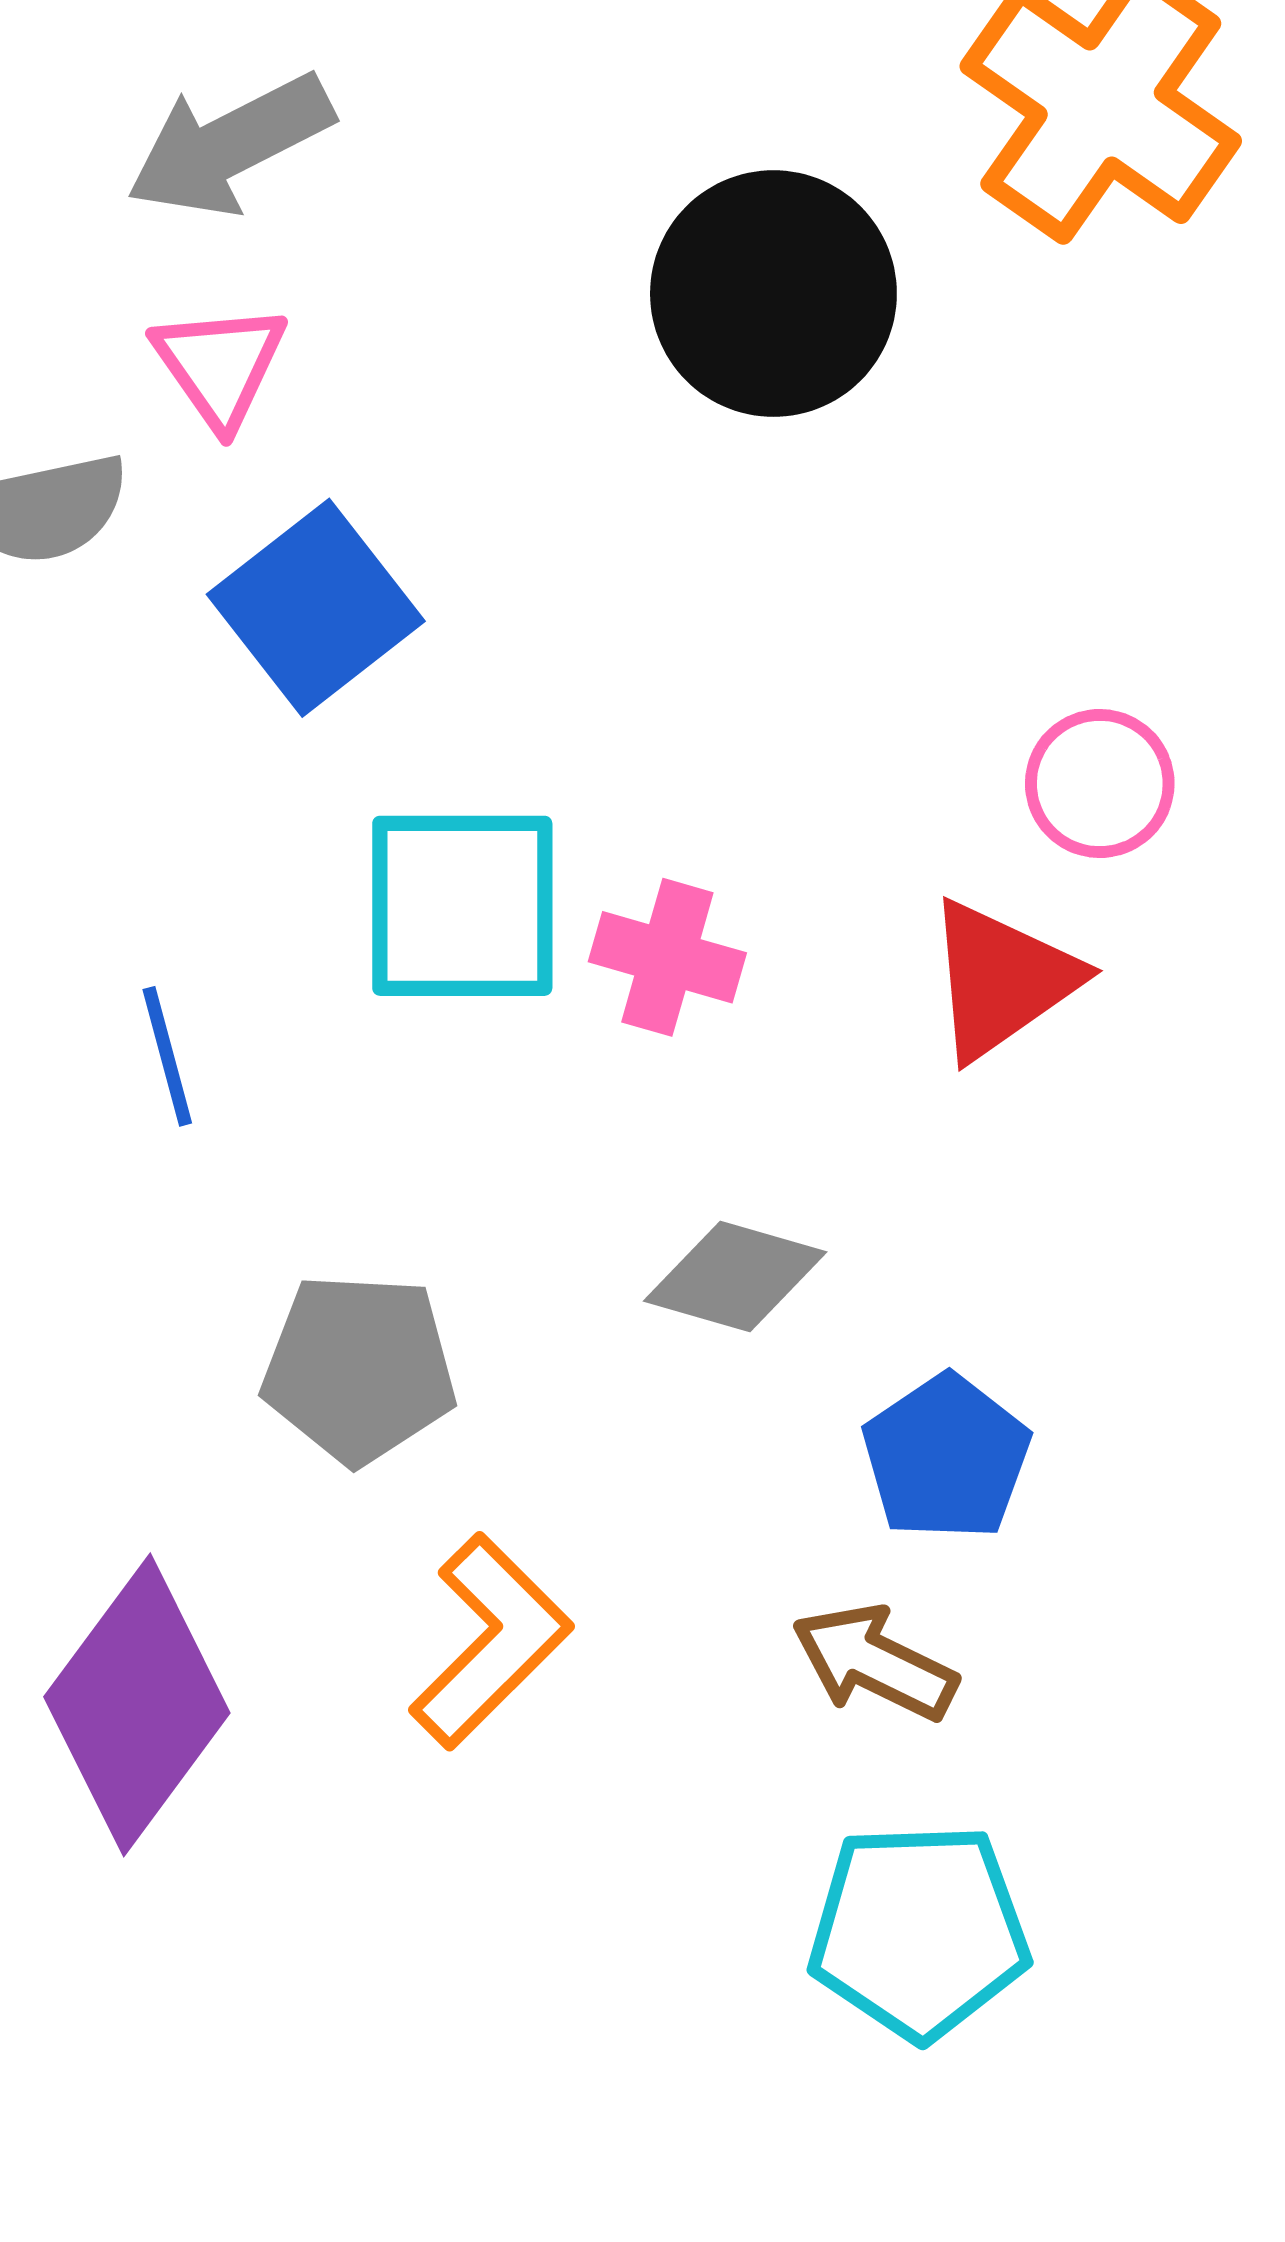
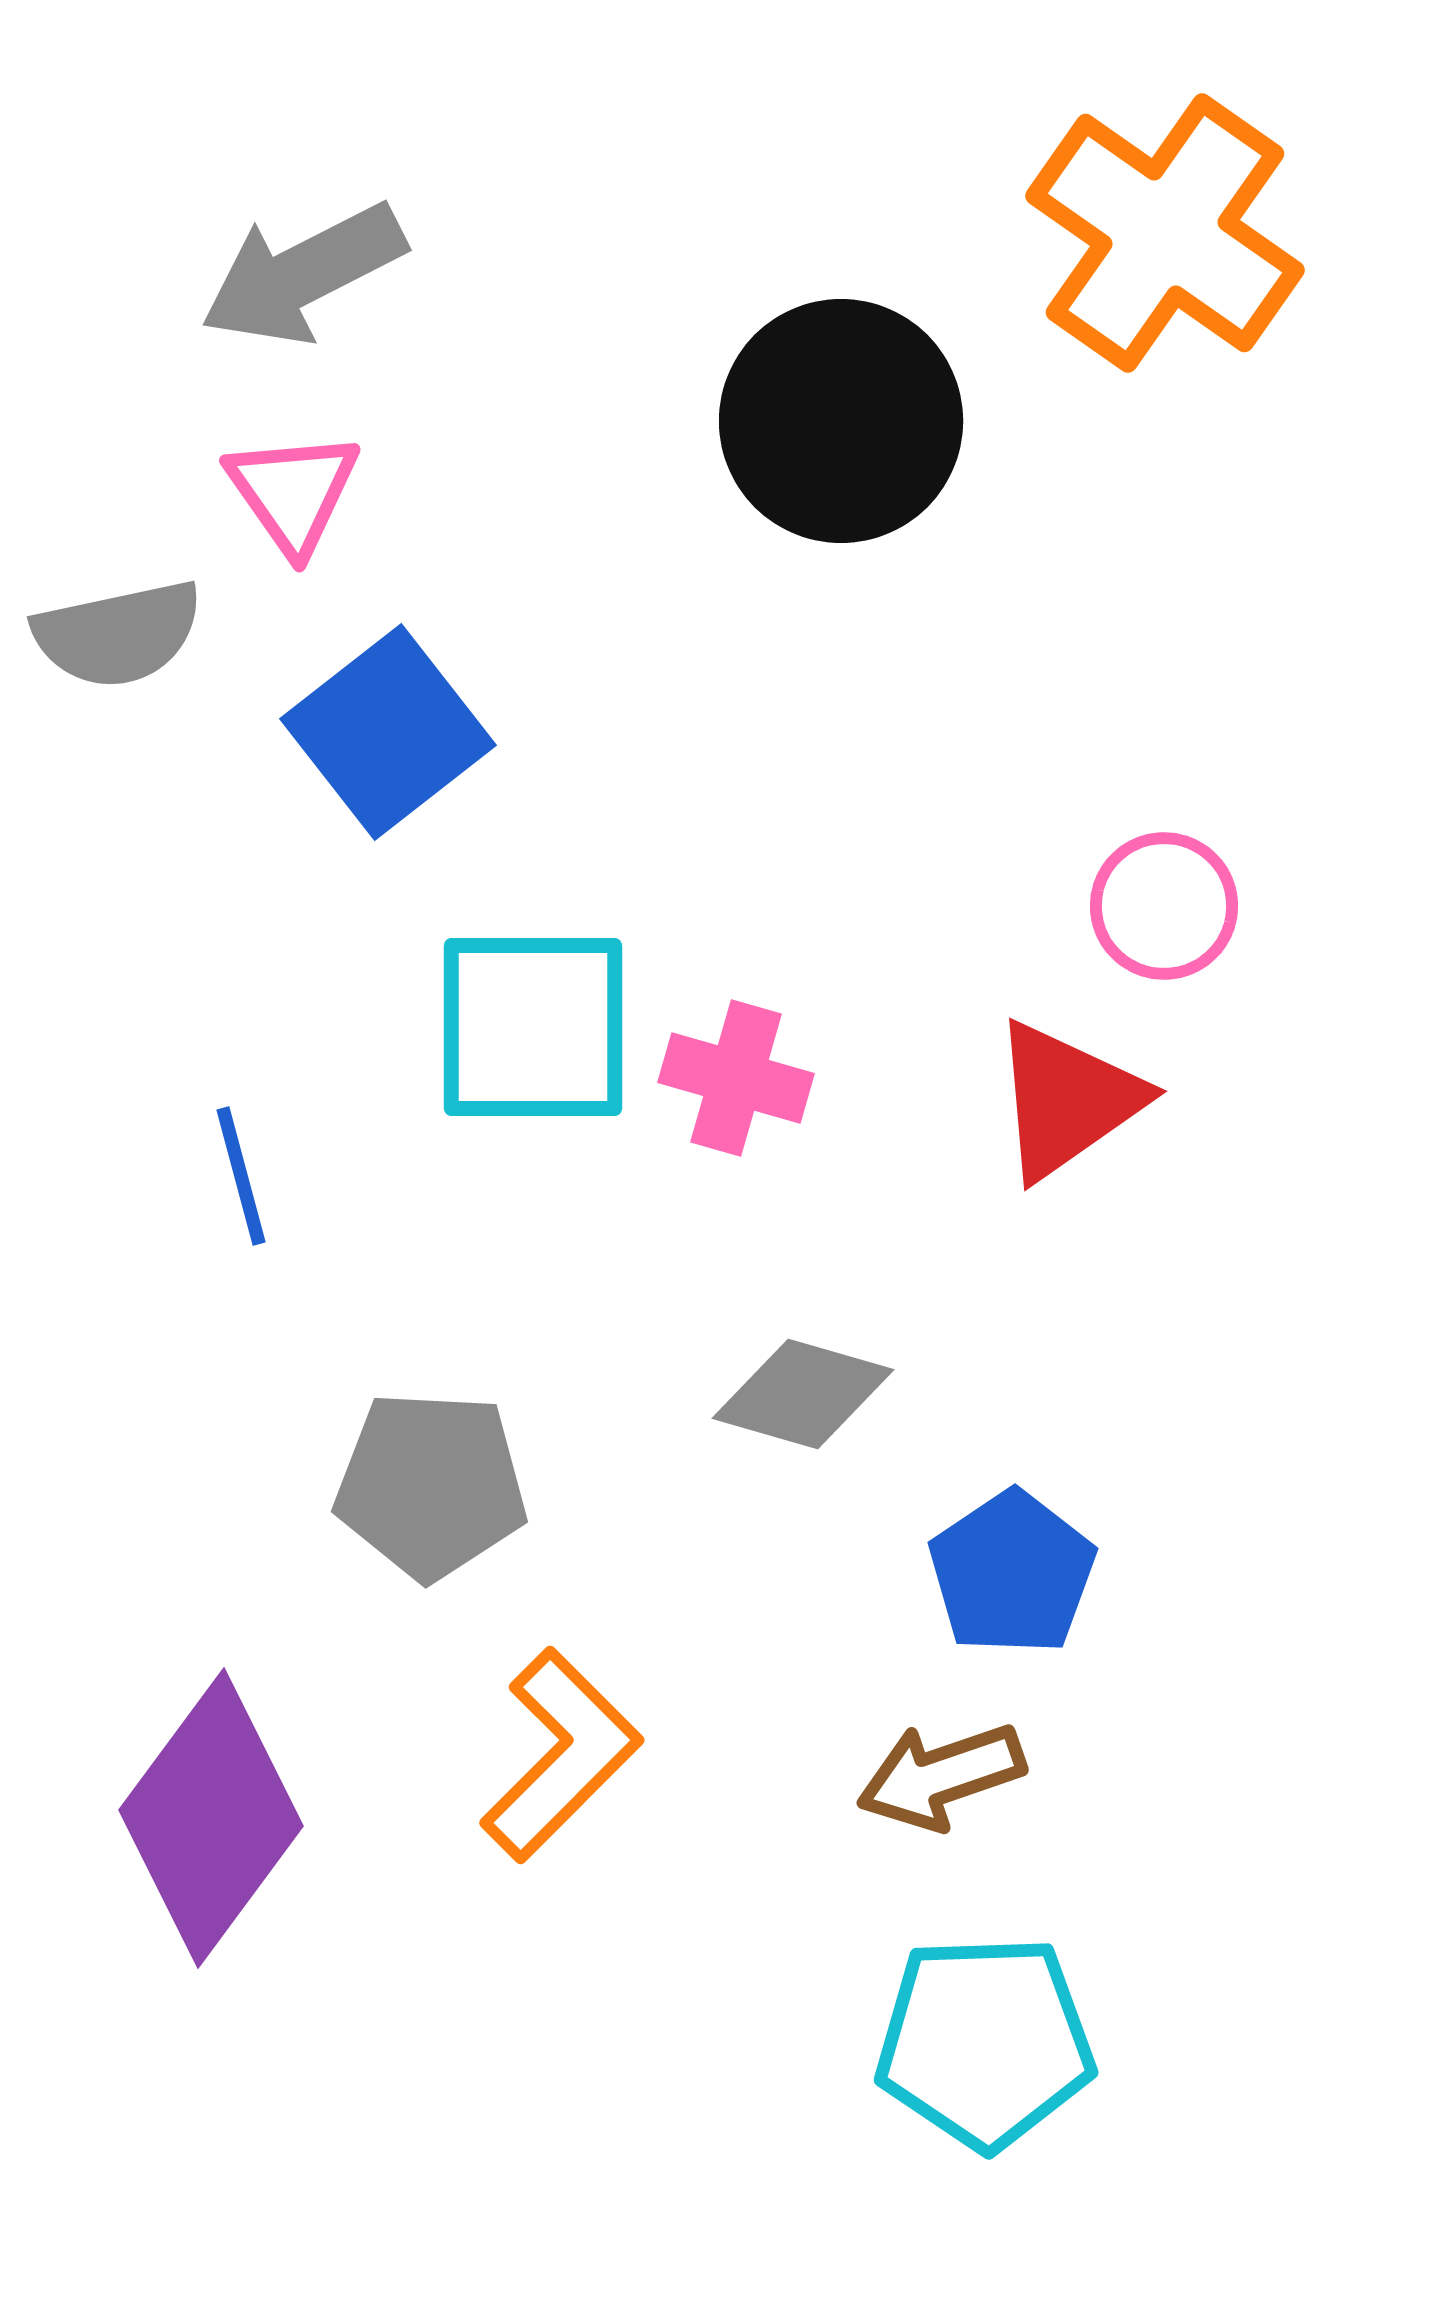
brown arrow: (874, 1662) -> (941, 1776), turned -45

